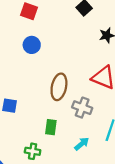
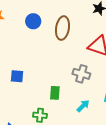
brown ellipse: (59, 87) -> (63, 28), moved

